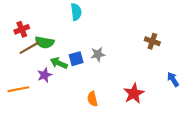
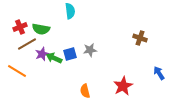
green semicircle: (45, 42) -> (41, 29), moved
purple star: (45, 75) -> (42, 54), moved
orange line: (18, 89) -> (17, 71), moved, turned 42

